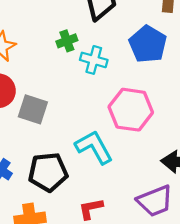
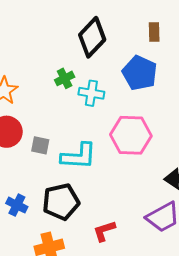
gray square: (33, 109) -> (40, 145), size x0.7
cyan L-shape: (94, 147) -> (79, 156), moved, turned 129

